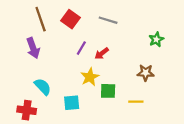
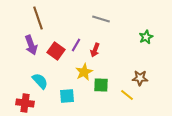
red square: (71, 19) -> (56, 51), moved
red arrow: (102, 53) -> (95, 50), turned -32
brown star: (146, 73) -> (140, 78), moved
yellow line: (136, 102) -> (127, 95), turned 40

